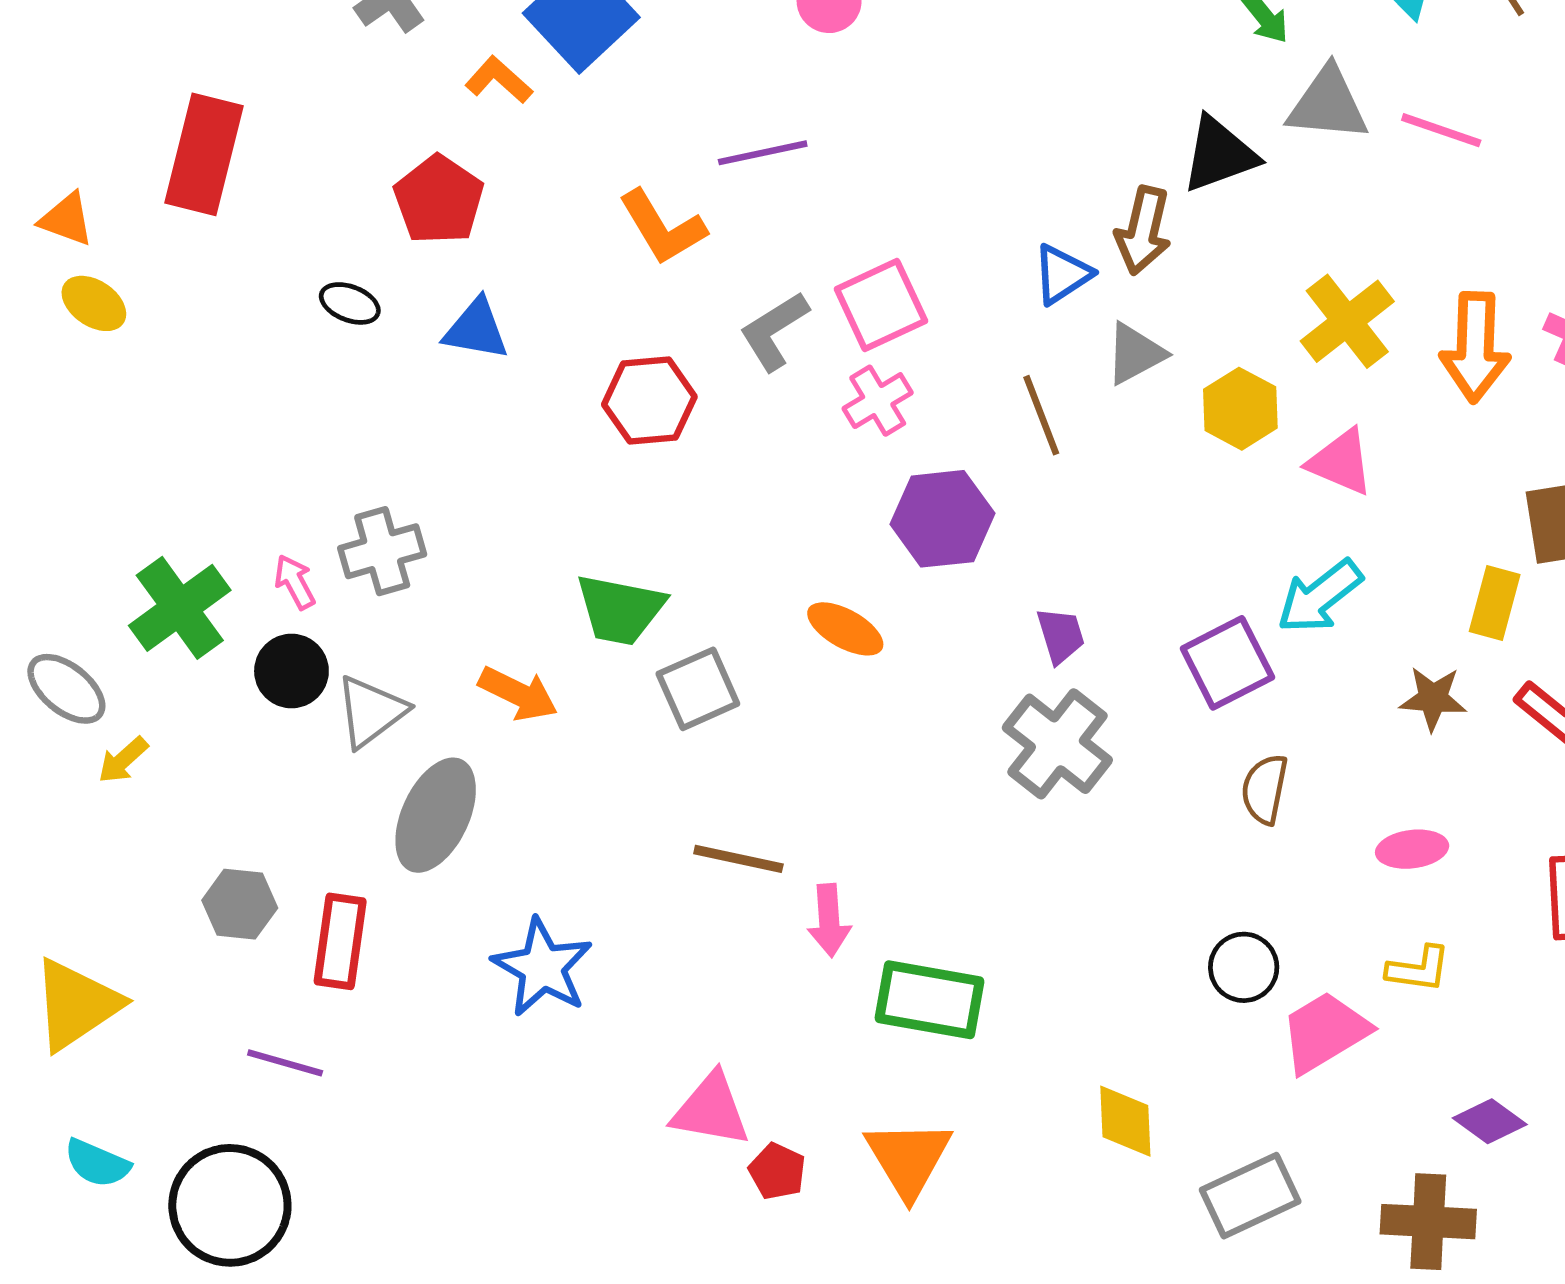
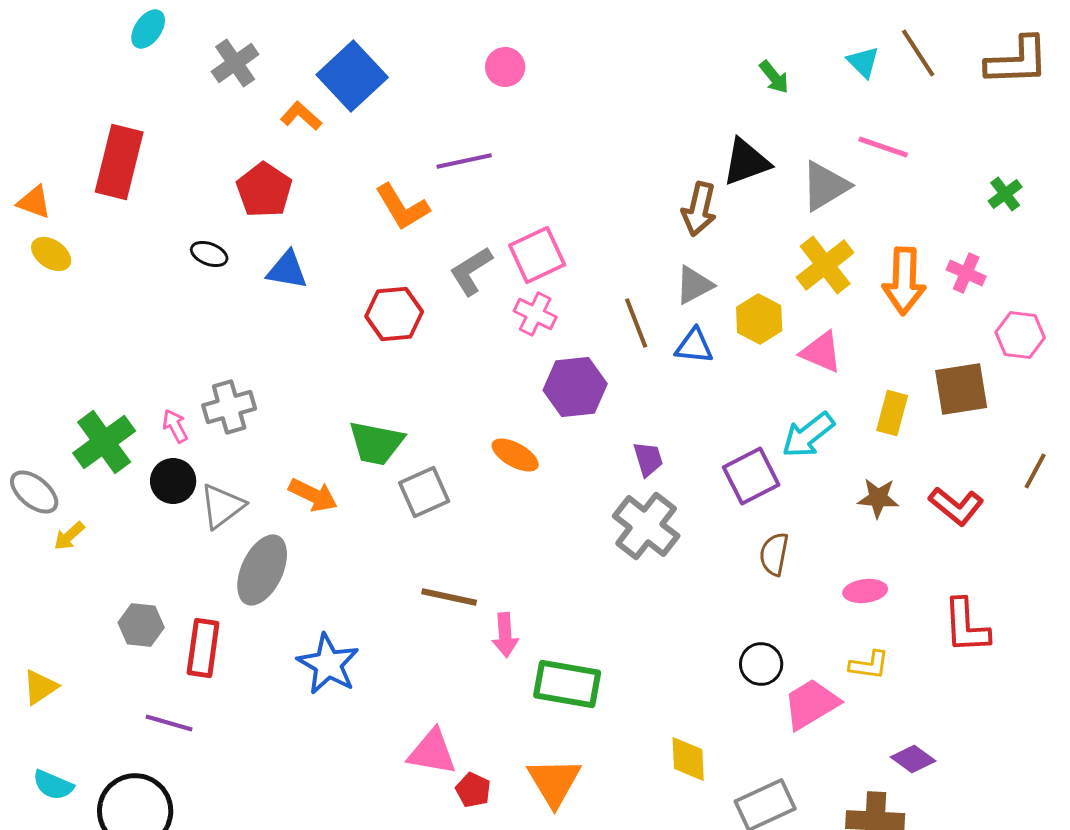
gray triangle: (1328, 104) -> (825, 186), moved, turned -36
blue triangle: (1062, 274) -> (694, 346), moved, turned 39
pink cross: (878, 401) -> (535, 314), turned -33
yellow rectangle: (1495, 603) -> (892, 413), moved
yellow triangle: (76, 1005) -> (40, 687), size x0.6

